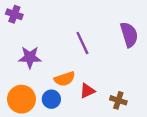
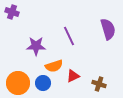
purple star: (30, 57) -> (36, 46), moved

